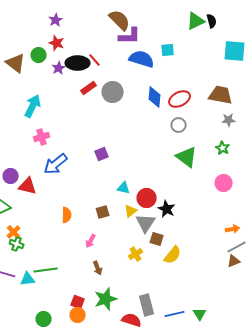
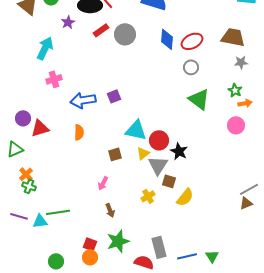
purple star: (59, 68) -> (68, 22), moved
blue arrow: (56, 164) -> (83, 100), moved, turned 30
red triangle: (28, 186) -> (40, 128), turned -30
cyan triangle: (124, 188) -> (136, 130), size x1.6
orange semicircle: (67, 215) -> (79, 132), moved
orange arrow: (233, 229) -> (245, 103), moved

